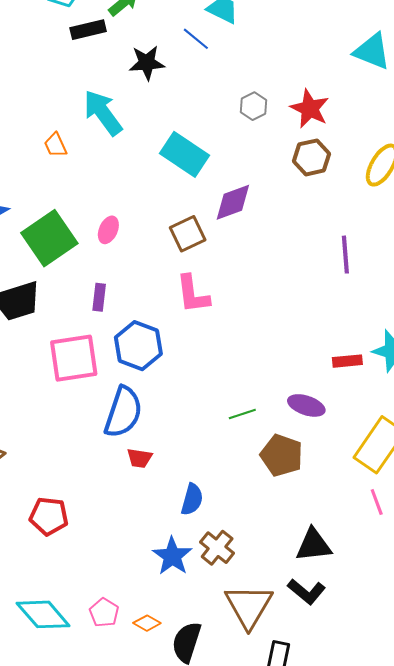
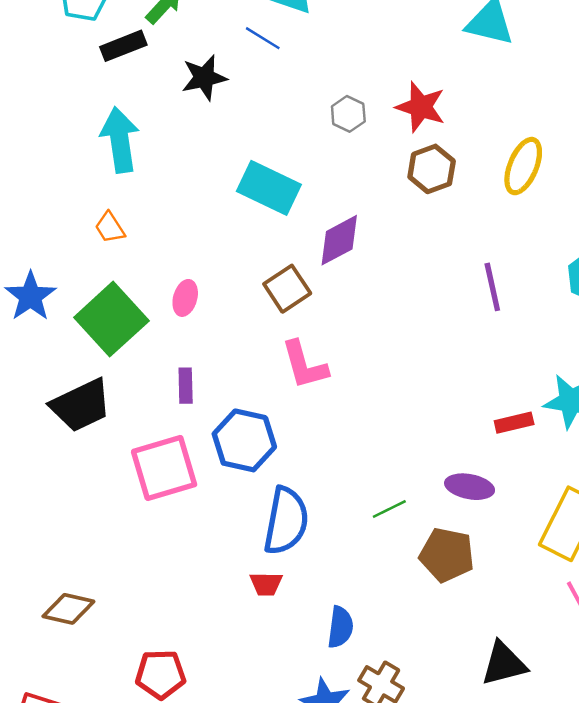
cyan arrow: (103, 113) -> (120, 140), moved, turned 36
orange trapezoid: (55, 145) -> (110, 228), moved
blue semicircle: (123, 412) -> (286, 521), moved

